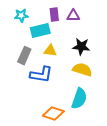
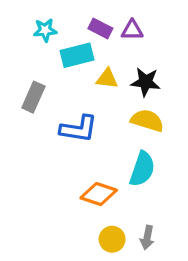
purple rectangle: (54, 15) -> (100, 28), turned -56
yellow triangle: (50, 51) -> (107, 79), moved
gray rectangle: (24, 56) -> (33, 97), moved

